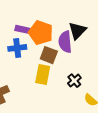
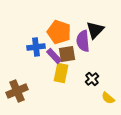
purple rectangle: (23, 30) -> (54, 56), moved, turned 35
brown square: (49, 55) -> (67, 54), turned -30

